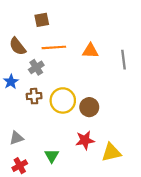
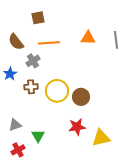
orange triangle: (90, 51) -> (88, 38), moved
gray line: (124, 60) -> (116, 40), moved
green triangle: (52, 156) -> (38, 136), moved

